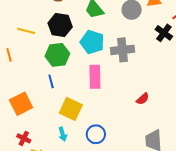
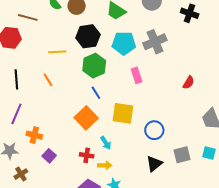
pink rectangle: (95, 77) -> (137, 75), size x0.7
orange square: (21, 104) -> (86, 118), moved
cyan arrow: (63, 134) -> (106, 143), moved

